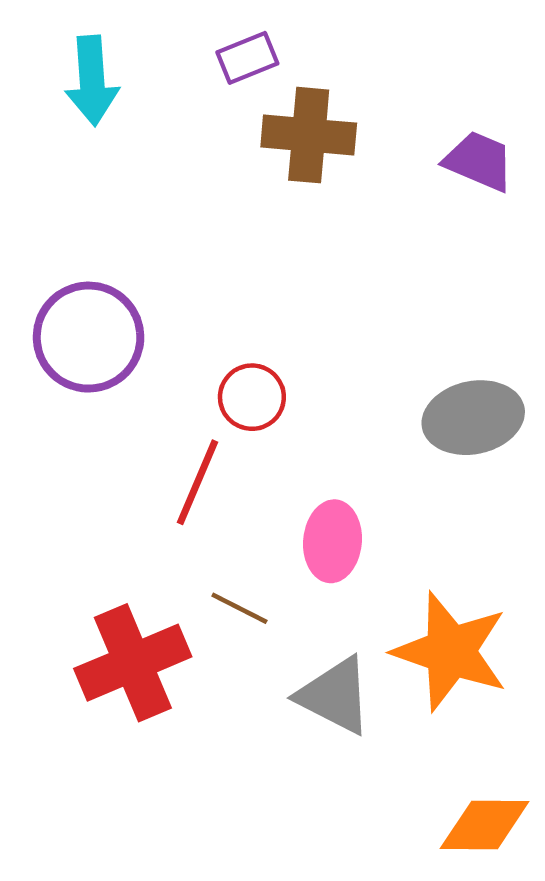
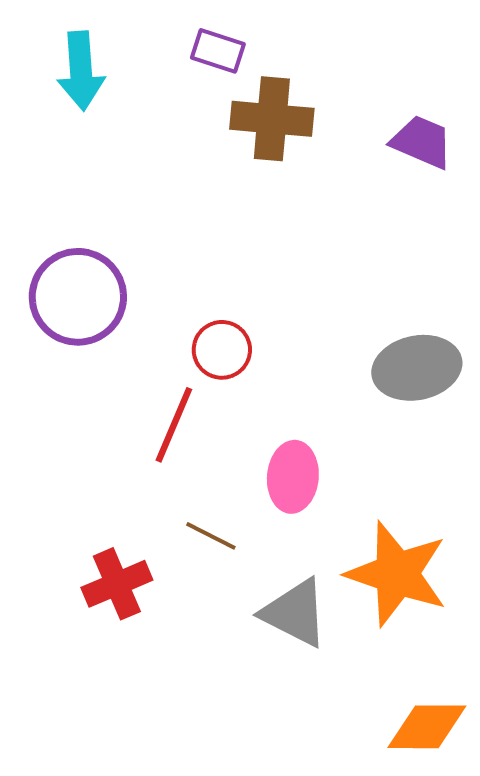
purple rectangle: (247, 58) -> (218, 51), turned 40
red cross: (133, 663) -> (117, 584), size x0.7

